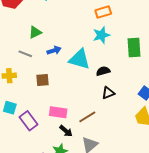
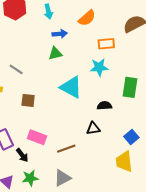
green triangle: (35, 32) -> (55, 53), moved
blue arrow: (54, 50) -> (60, 34), moved
black semicircle: (103, 71) -> (104, 106), moved
black arrow: (66, 131) -> (22, 155), moved

